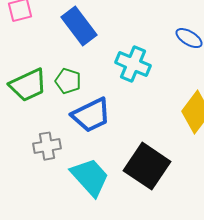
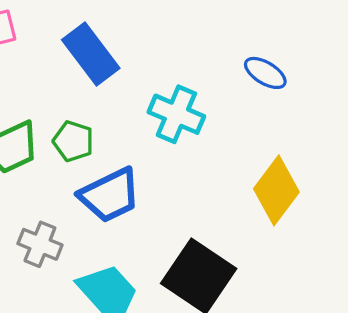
gray cross: (47, 146) -> (40, 244), turned 32

